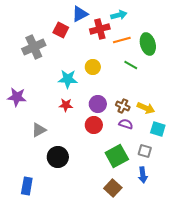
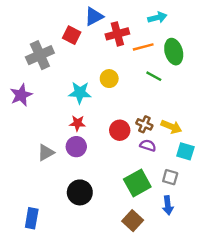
cyan arrow: (119, 15) -> (157, 18), moved
purple star: (17, 97) -> (21, 95), moved, turned -30
purple circle: (98, 104) -> (76, 147), moved
red circle: (94, 125) -> (120, 130), moved
black circle: (58, 157) -> (80, 192), moved

